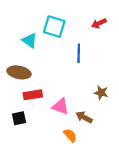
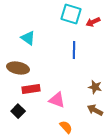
cyan square: (54, 27) -> (71, 14), moved
brown arrow: (84, 117) -> (95, 110), moved
black square: (19, 118) -> (18, 111), turned -32

